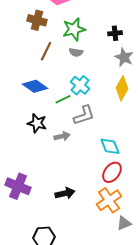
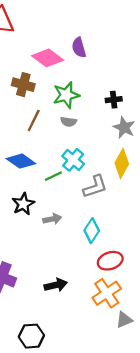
gray L-shape: (84, 115) -> (95, 187), moved
black star: (37, 123) -> (23, 204), turned 30
cyan diamond: (110, 146) -> (92, 231), moved, turned 55
red ellipse: (112, 172) -> (110, 261), turned 35

